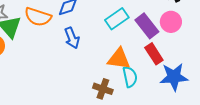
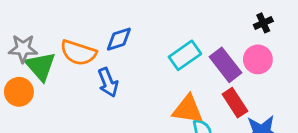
blue arrow: (72, 38) -> (108, 82), moved

